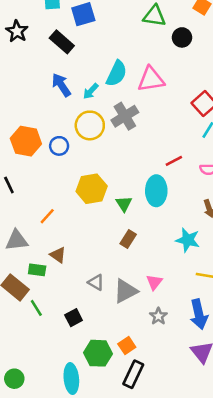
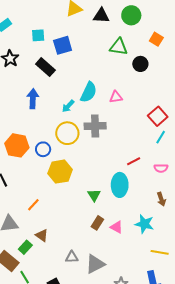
pink triangle: (151, 79) -> (116, 97), size x0.6
blue arrow: (61, 85) -> (33, 99), moved, turned 36
gray cross: (125, 116) -> (95, 126), turned 30
yellow hexagon: (92, 189) -> (60, 172), moved
green rectangle: (37, 270) -> (25, 247), turned -56
gray triangle: (96, 282) -> (72, 257), turned -32
pink triangle: (154, 282) -> (117, 227), moved, turned -40

